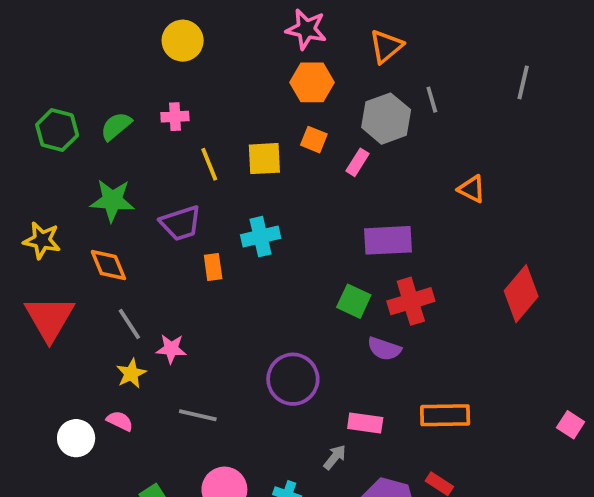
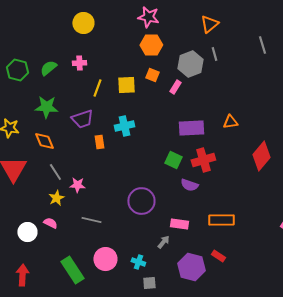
orange triangle: (386, 46) -> (209, 24), moved
gray line: (523, 82) -> (262, 45), turned -30
yellow line: (209, 164) -> (97, 88), turned 42
orange triangle: (472, 189) -> (230, 122), moved, turned -35

